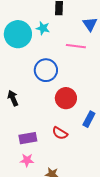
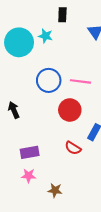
pink line: (76, 46) -> (80, 81), moved
red semicircle: (60, 133) -> (73, 148), moved

